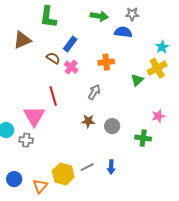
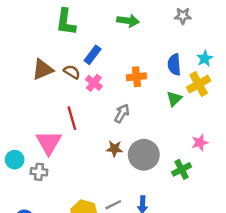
gray star: (132, 14) -> (183, 16), moved
blue semicircle: (123, 32) -> (174, 65), moved, turned -102
brown triangle: (22, 40) -> (43, 69), moved
gray circle: (112, 126) -> (144, 155), size x1.6
green cross: (143, 138) -> (182, 169), turned -35

